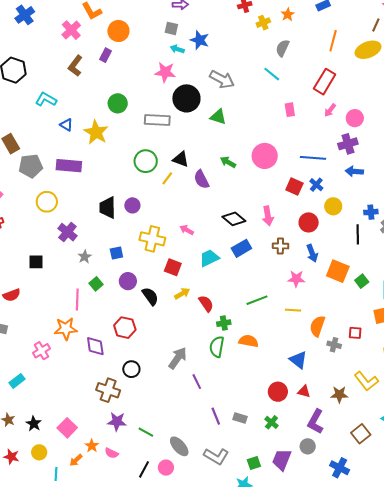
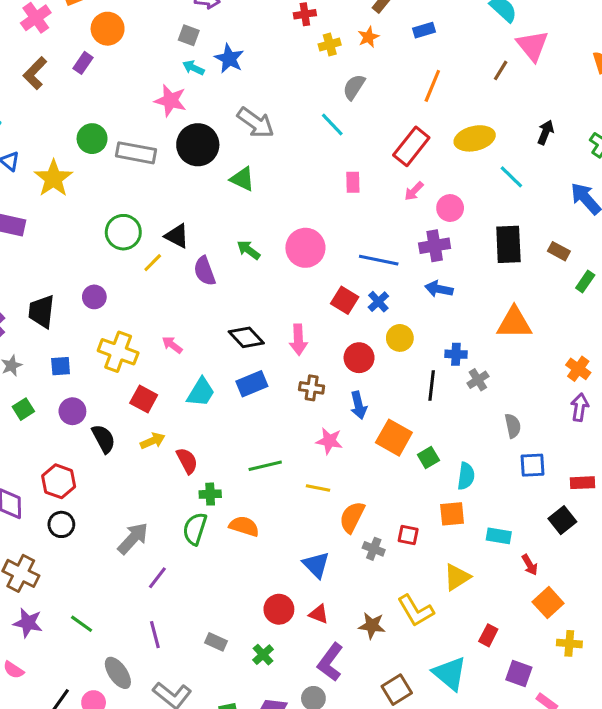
yellow ellipse: (368, 50) -> (475, 138), moved
gray rectangle: (157, 120) -> (136, 153), moved
black trapezoid: (108, 208) -> (41, 312), moved
cyan trapezoid: (209, 258) -> (201, 392), turned 140
black circle: (131, 369) -> (61, 524), moved
purple line: (197, 382) -> (157, 578), turned 56
purple line: (216, 416) -> (155, 635), moved
green line: (146, 432) -> (82, 624), moved

